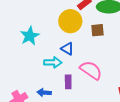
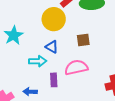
brown square: (97, 30) -> (83, 40), moved
pink semicircle: (91, 70) -> (76, 67), turned -45

